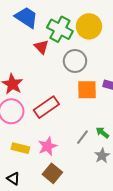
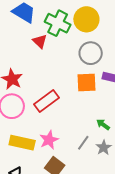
gray circle: (75, 61) -> (91, 53), moved
gray line: (82, 137) -> (83, 143), moved
yellow rectangle: (20, 148) -> (22, 143), size x1.4

